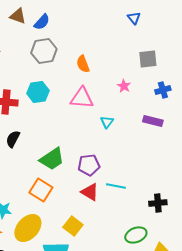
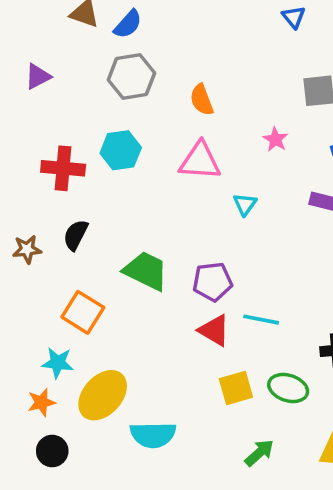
green trapezoid: (52, 159) -> (146, 271), turned -120
orange square: (41, 190) -> (83, 312), moved
yellow square: (73, 226) -> (236, 388), moved, turned 36
green ellipse: (136, 235) -> (288, 388), moved, turned 40

